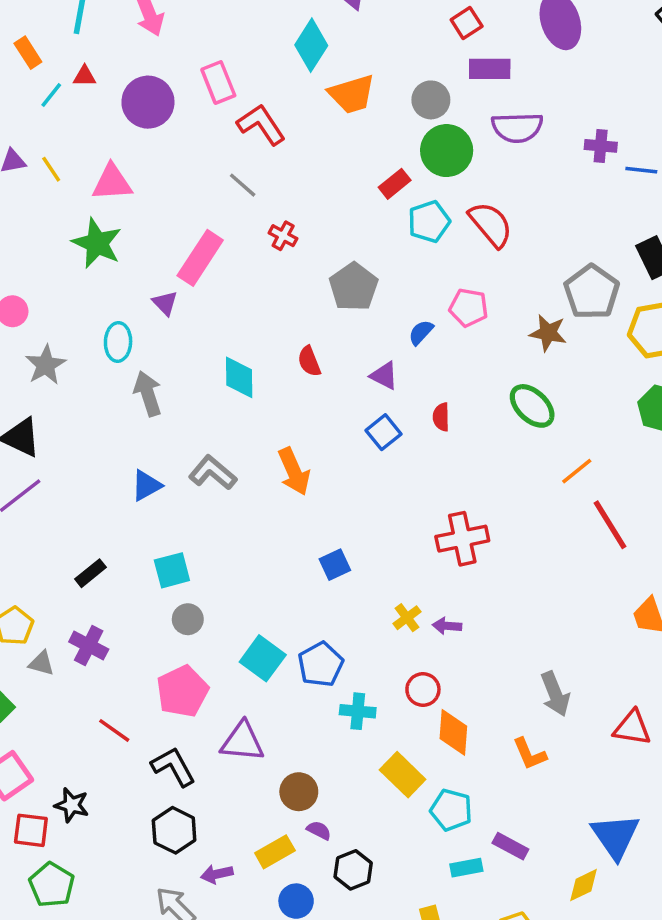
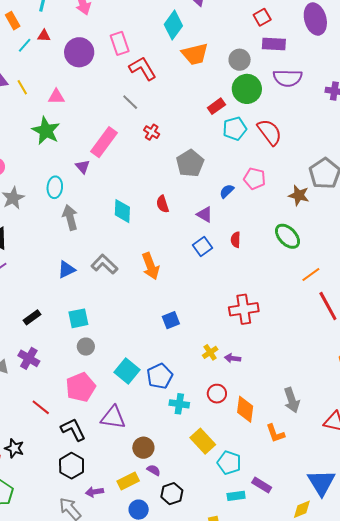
pink triangle: (112, 183) -> (56, 97), size x0.7
orange diamond: (453, 732) -> (245, 409), moved

